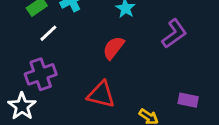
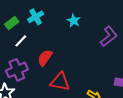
red semicircle: (113, 48) -> (45, 58), moved

